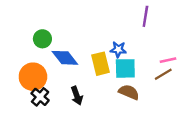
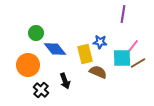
pink line: (168, 60) -> (133, 46), moved, turned -40
cyan square: (125, 68) -> (122, 58), moved
brown semicircle: (129, 92) -> (98, 72), moved
black cross: (40, 97) -> (41, 90), moved

